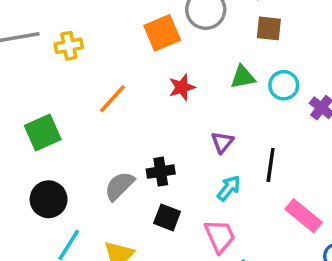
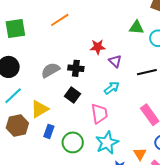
red star: (182, 87) -> (98, 47), moved
purple triangle: (222, 142) -> (115, 61), turned -40
black line: (271, 165) -> (147, 72), moved, turned 54

